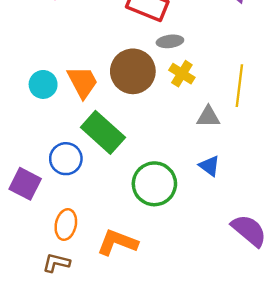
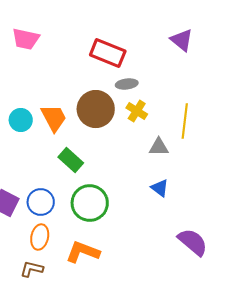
green rectangle: (103, 132) -> (71, 160), size x0.7
blue circle: (66, 159) -> (41, 202), moved
green circle: (154, 184) -> (90, 203), moved

